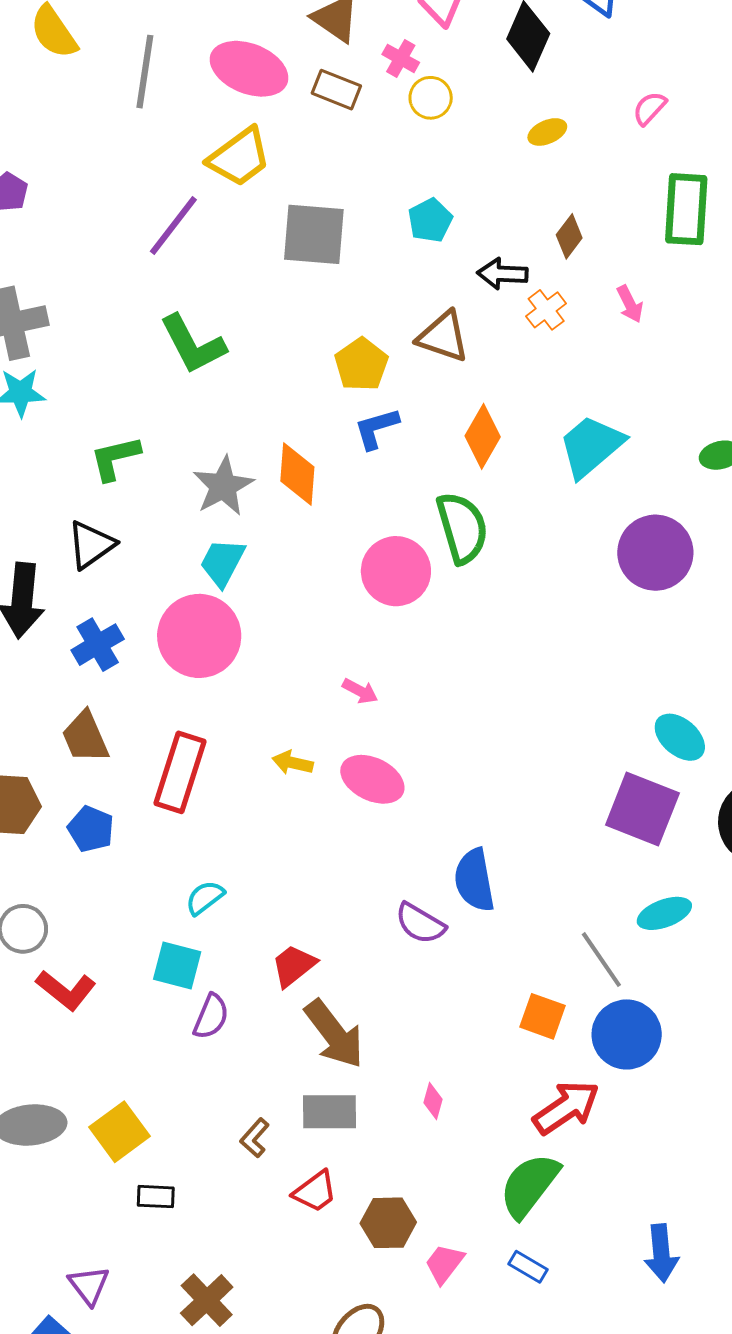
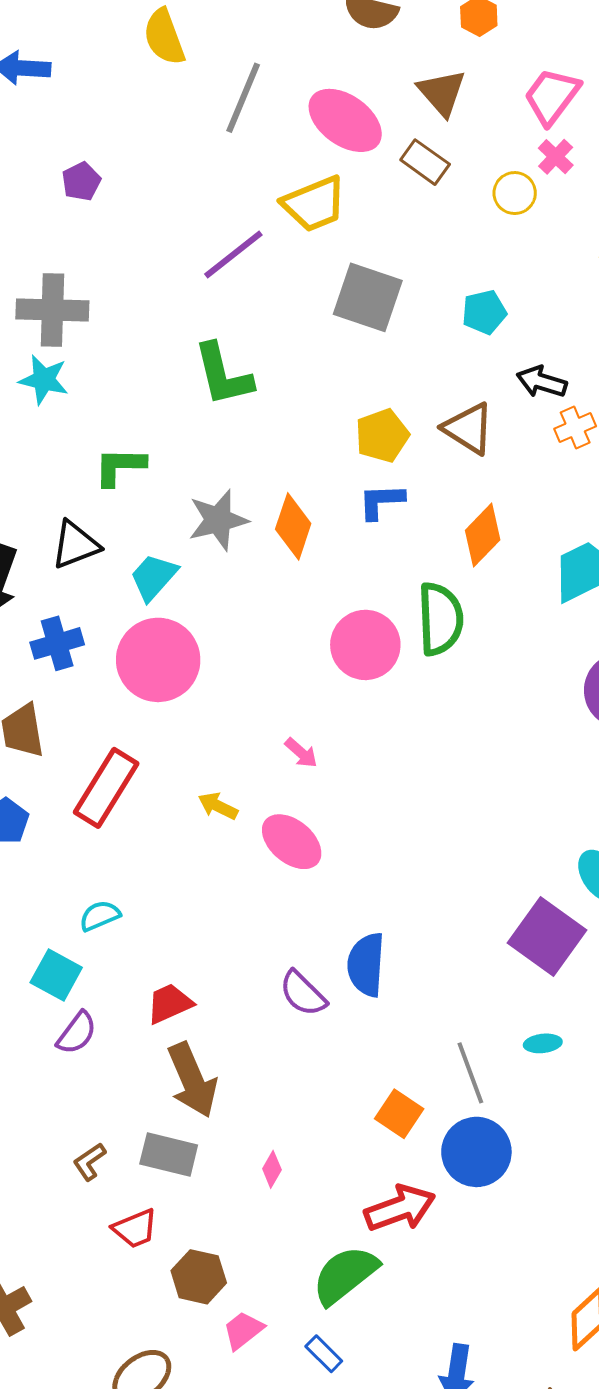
pink cross: (401, 58) -> (556, 157), moved
cyan trapezoid: (222, 562) -> (154, 577), moved
cyan ellipse: (664, 913) -> (543, 1043), size x0.7

